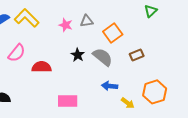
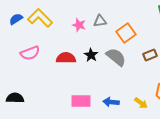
pink semicircle: (17, 53) -> (30, 53), turned 30
red semicircle: (42, 67) -> (66, 58), moved
blue arrow: (110, 86) -> (111, 102), moved

